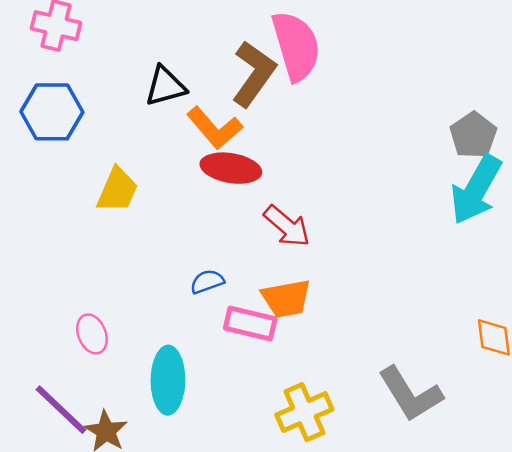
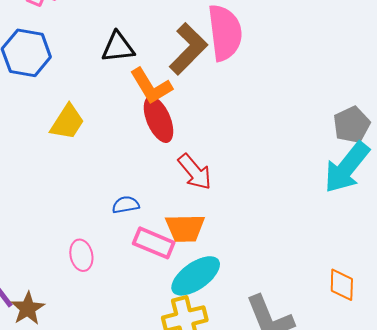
red ellipse: (231, 168) -> (159, 119), turned 48
pink ellipse: (92, 334) -> (81, 255), moved
cyan ellipse: (168, 380) -> (196, 276), moved, turned 45

